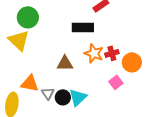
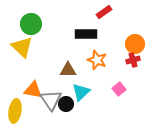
red cross: (112, 53) -> (133, 60), moved
orange circle: (132, 62) -> (135, 44), moved
gray triangle: (48, 93) -> (51, 100), size x1.6
cyan triangle: (78, 97) -> (81, 92), moved

